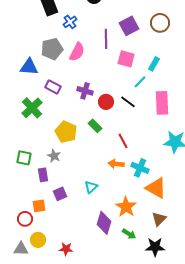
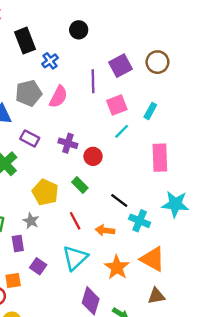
pink square: (126, 59) -> (117, 105), turned -36
cyan line: (140, 82) -> (122, 131), moved
black line: (128, 102) -> (119, 201), moved
red line: (123, 141) -> (75, 221), moved
cyan cross: (140, 168) -> (140, 221), moved
cyan triangle: (91, 187) -> (75, 258), size x1.6
purple square: (60, 194) -> (38, 266), turned -32
orange star: (126, 207) -> (117, 267), moved
brown triangle: (159, 219) -> (156, 296), turned 35

